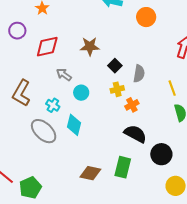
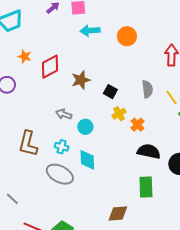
red diamond: (47, 47) -> (50, 67), moved
gray semicircle: (139, 74) -> (147, 89), moved
brown diamond: (90, 173) -> (118, 214), moved

